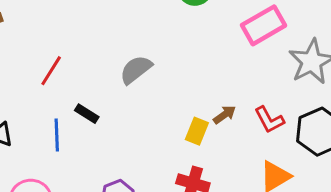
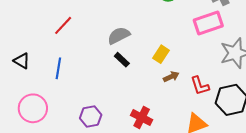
black rectangle: (87, 114) -> (122, 60), moved
yellow rectangle: (197, 131) -> (161, 54), moved

